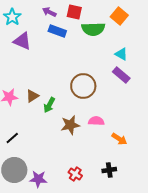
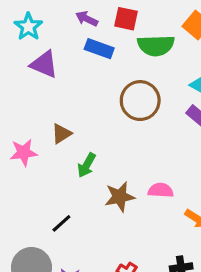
brown circle: (83, 86) -> (140, 101), moved
brown triangle: (32, 96) -> (61, 134), moved
black line: (12, 138) -> (61, 223), moved

